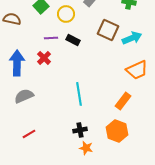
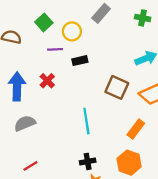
brown square: (108, 30) -> (117, 87), moved
purple line: (51, 38) -> (55, 49), moved
black rectangle: (73, 40) -> (80, 61), turned -40

